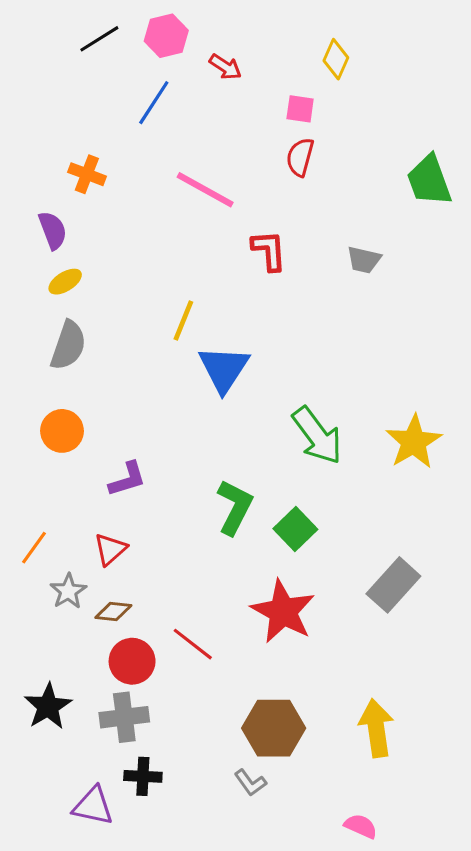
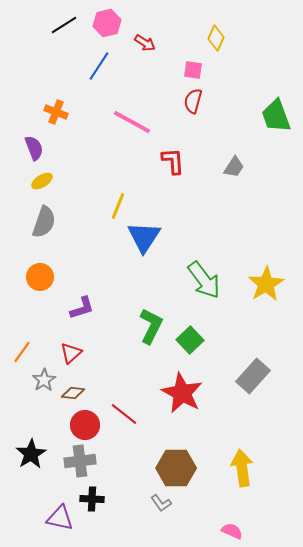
gray trapezoid: (364, 260) -> (234, 167), turned -70

